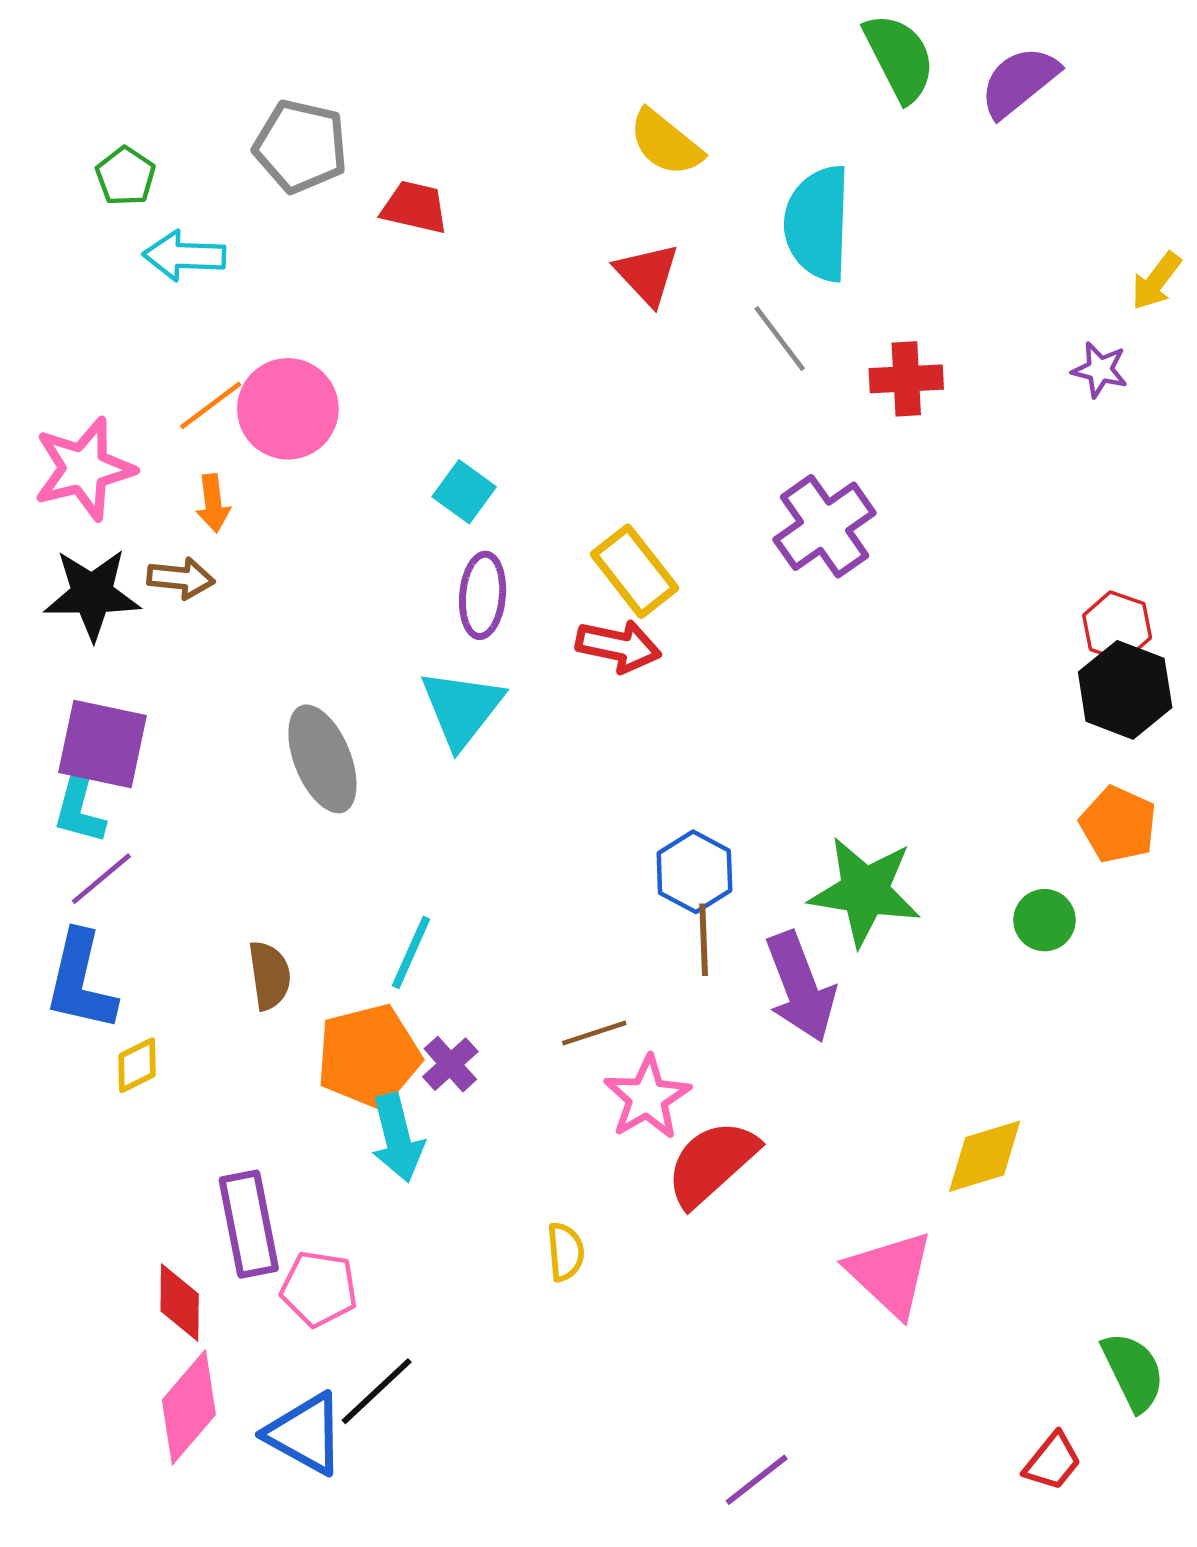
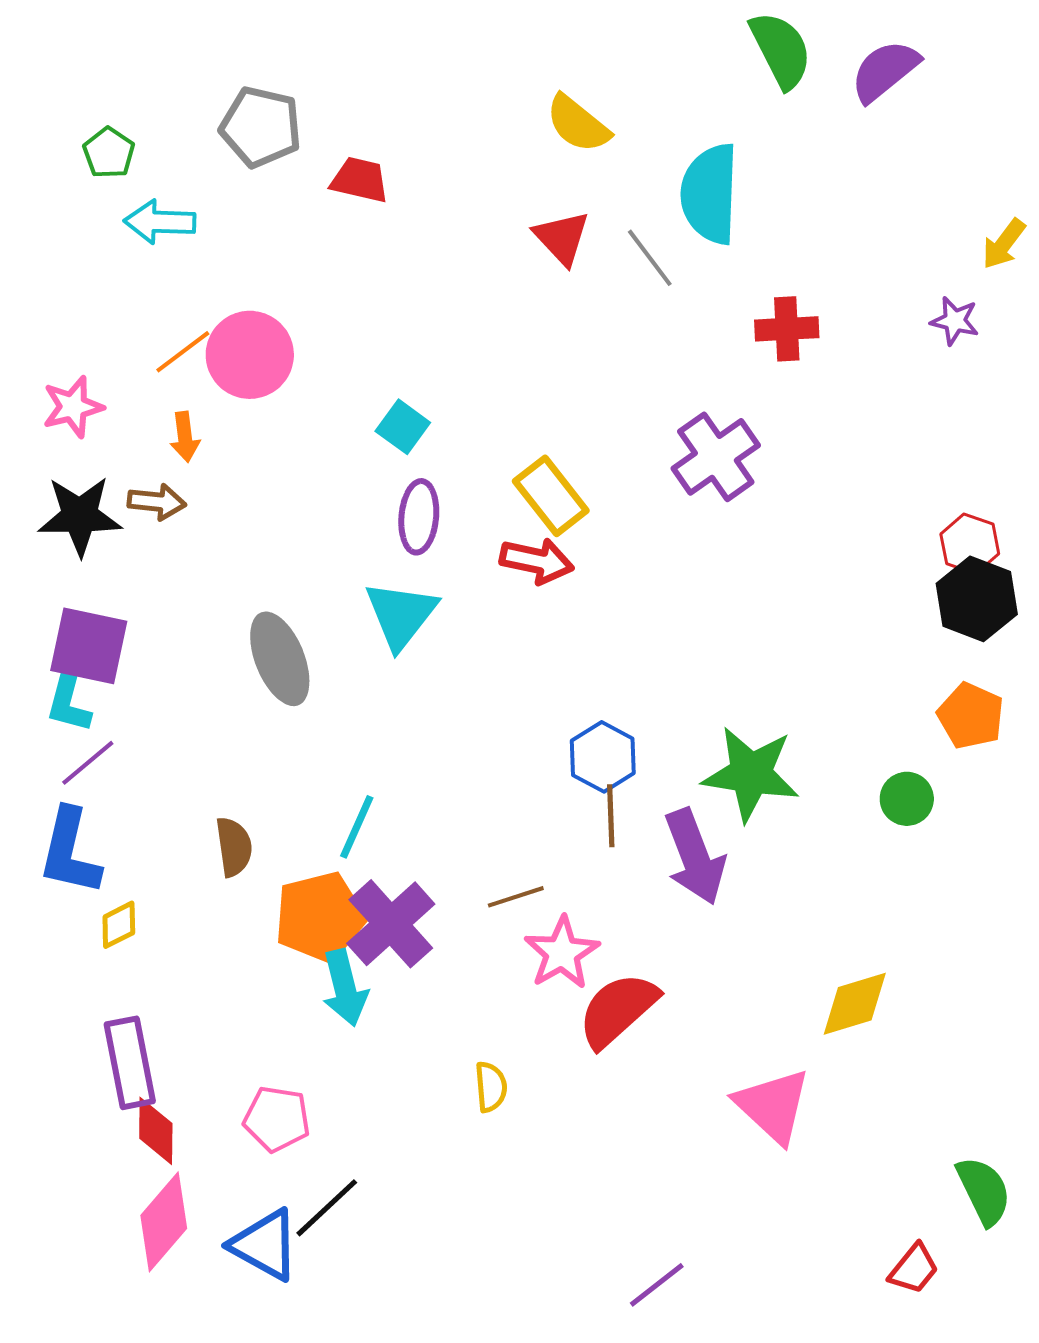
gray line: (780, 339) -> (650, 258), moved
pink star: (84, 469) -> (73, 407), size x0.7
purple cross: (450, 1064) -> (391, 924), size x1.8
purple rectangle: (249, 1224) -> (130, 1063), moved

